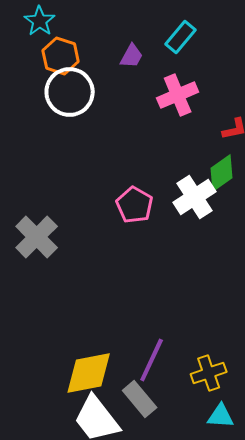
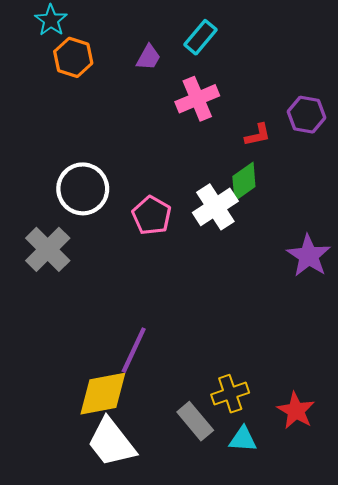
white circle: (70, 92) -> (83, 189), moved
purple line: (152, 360) -> (134, 350), moved
gray rectangle: (140, 399) -> (195, 421), moved

